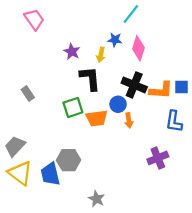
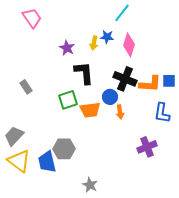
yellow arrow: (101, 55) -> (94, 43), moved

